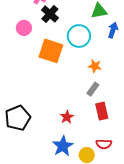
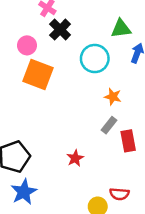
orange square: (51, 51) -> (38, 74), moved
red rectangle: (102, 111) -> (128, 141), moved
blue star: (63, 146) -> (24, 192), moved

